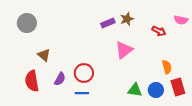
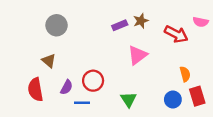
gray circle: (27, 23) -> (57, 25), moved
red arrow: (159, 31) -> (176, 34), size x1.5
green triangle: (135, 90) -> (129, 99), moved, turned 49
blue line: (82, 93) -> (82, 103), moved

